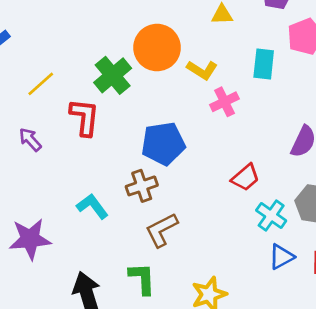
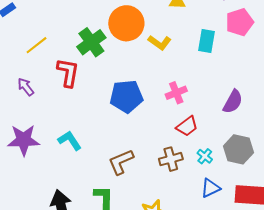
pink cross: (224, 102) -> (176, 93), moved
brown cross: (142, 186) -> (171, 159), moved
cyan cross: (271, 216) -> (205, 156), size x0.7
purple star: (30, 239) -> (24, 140), moved

